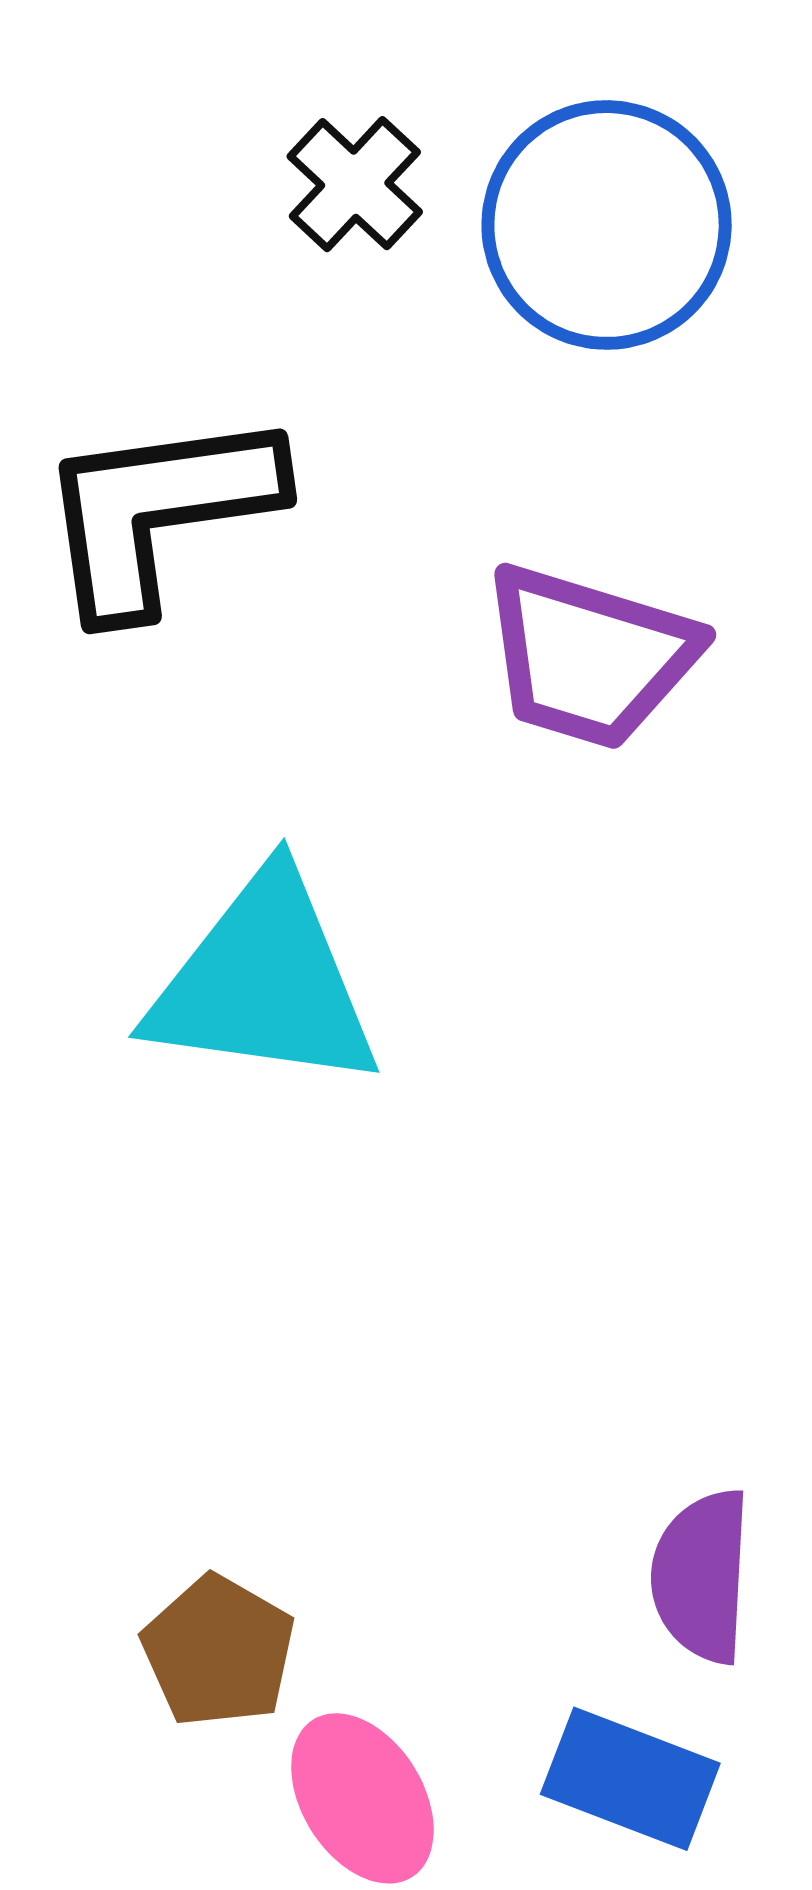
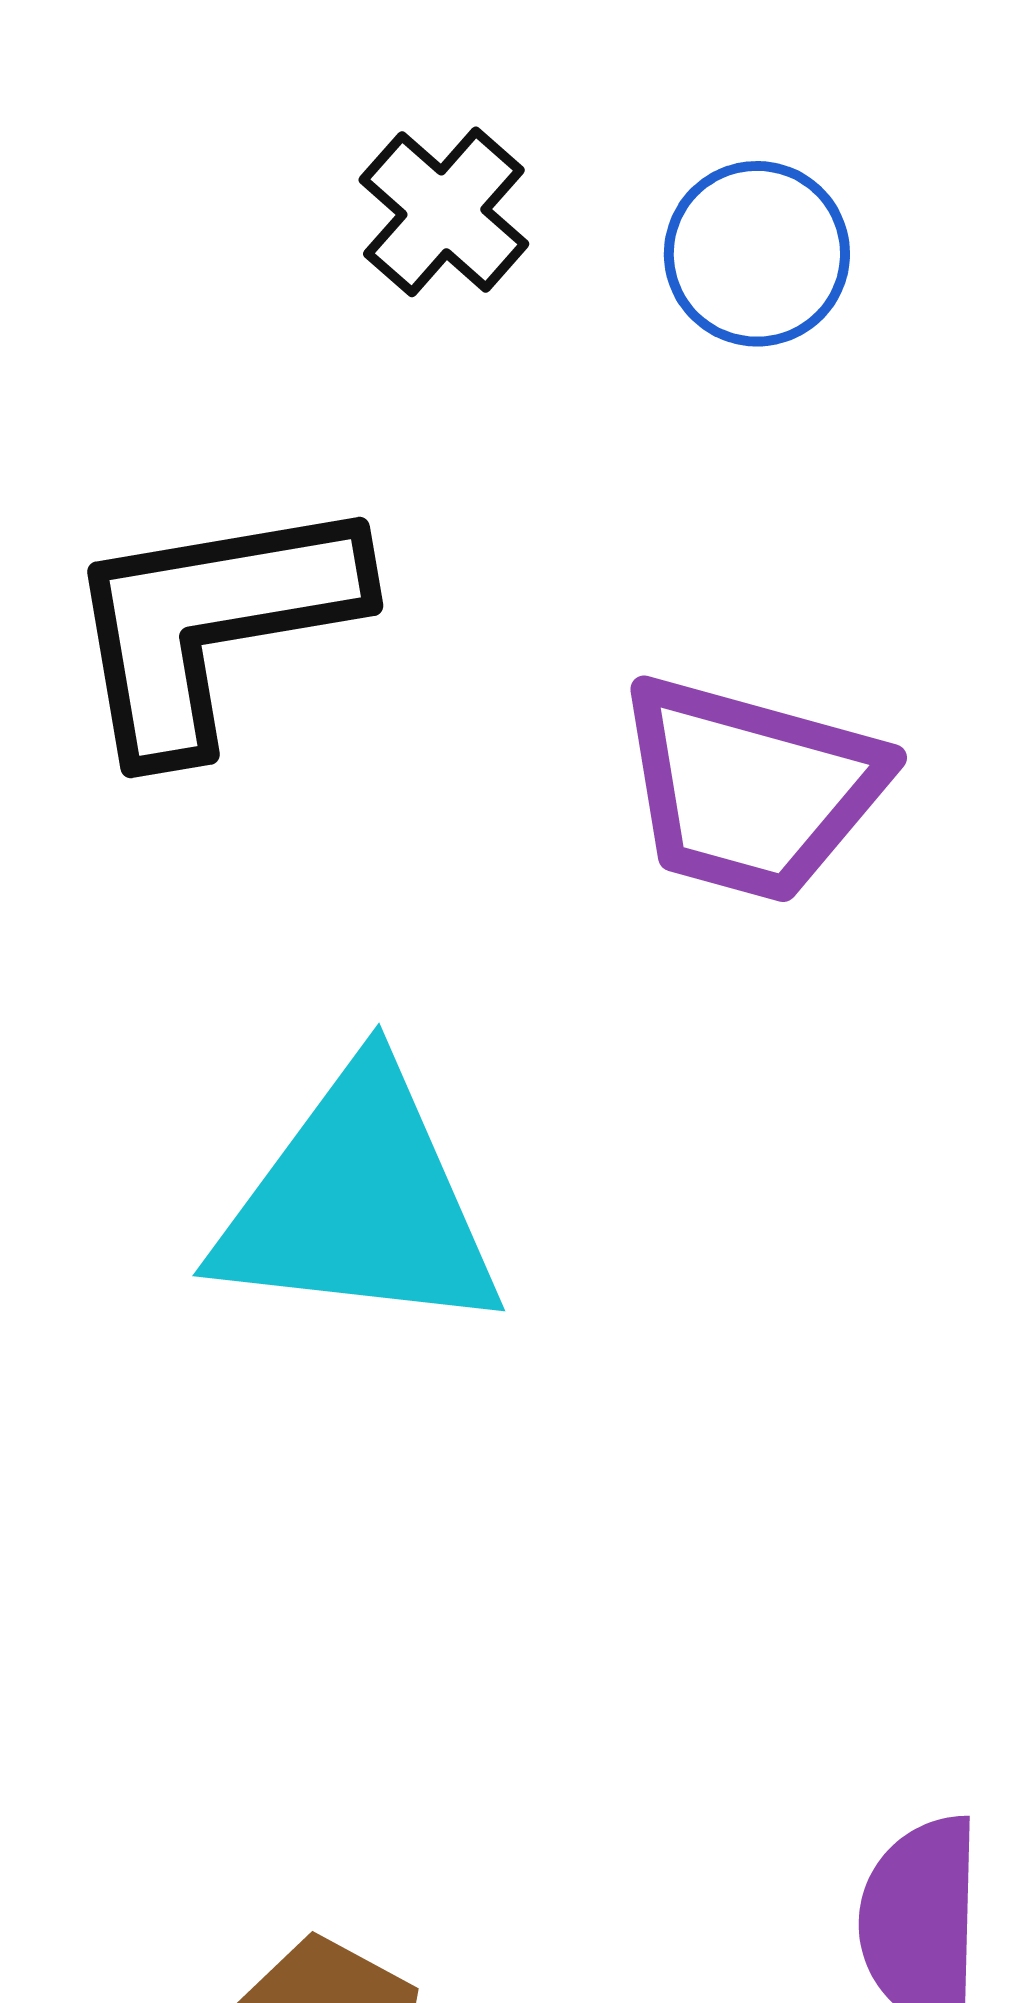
blue circle: (607, 225) -> (757, 254), size x0.6

